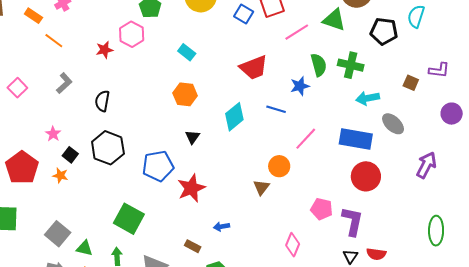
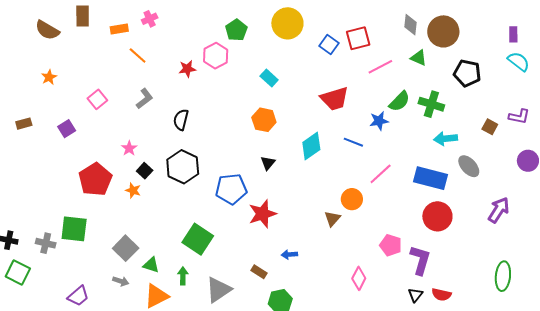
orange rectangle: (33, 16) -> (119, 29), turned -48
cyan semicircle: (416, 16) -> (519, 61), moved, turned 105
green triangle: (334, 20) -> (419, 58), size x0.7
green semicircle: (319, 65) -> (399, 101), turned 55

